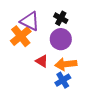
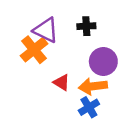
black cross: (61, 18) -> (86, 26), turned -32
purple circle: (61, 39) -> (103, 61), moved

